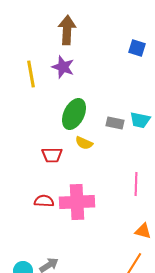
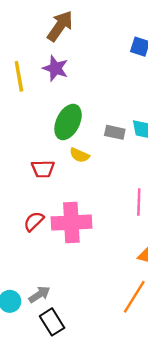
brown arrow: (67, 30) -> (60, 26), turned 32
red semicircle: (44, 201) -> (34, 221), turned -48

